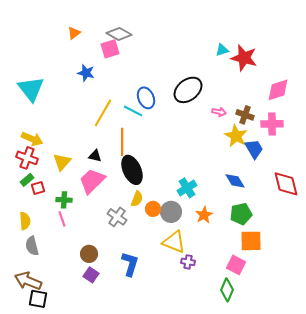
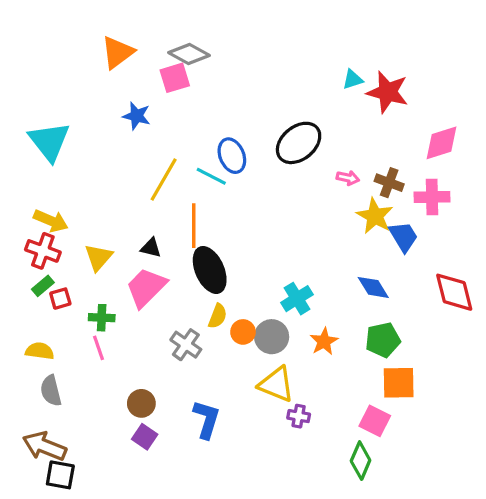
orange triangle: (74, 33) -> (118, 52), size x1.6
yellow semicircle: (25, 221) -> (40, 351), turned -78

